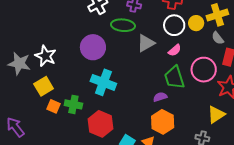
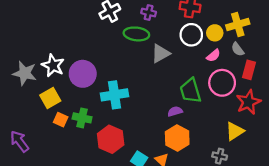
purple circle: (93, 47) -> (83, 74), moved
pink semicircle: (175, 50) -> (213, 56), moved
cyan cross: (103, 82) -> (115, 95), turned -30

